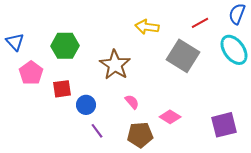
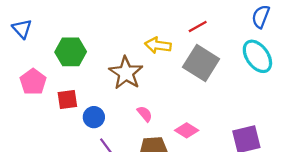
red line: (200, 23) -> (198, 27), moved
yellow arrow: (147, 27) -> (158, 45), moved
blue triangle: (15, 42) -> (22, 29), moved

